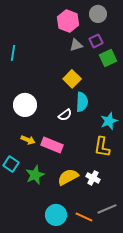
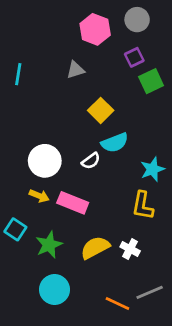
gray triangle: (76, 45) -> (76, 70), moved
cyan semicircle: (82, 102) -> (115, 143), turned 66
white circle: (25, 105) -> (45, 161), moved
cyan circle: (56, 215) -> (55, 290), moved

